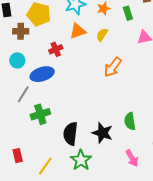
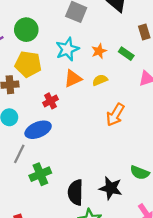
green rectangle: (128, 13) -> (126, 54), turned -32
yellow semicircle: (102, 35) -> (100, 80), turned 40
green semicircle: (130, 121) -> (140, 173), turned -54

